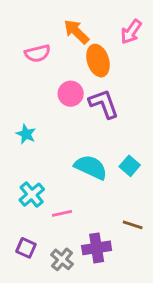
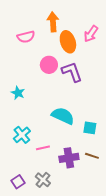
orange arrow: (76, 32) -> (53, 22), turned 42
pink arrow: (131, 32) -> (91, 34), moved
cyan square: (130, 166) -> (90, 128), moved, turned -32
purple square: (26, 248) -> (18, 182), moved, turned 32
purple cross: (97, 248) -> (69, 158), moved

